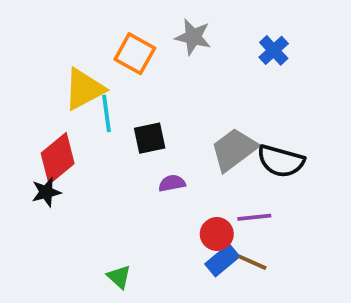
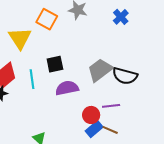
yellow triangle: (84, 89) -> (20, 38), turned -35
cyan line: (107, 114) -> (32, 79), moved
purple semicircle: (172, 183) -> (67, 88), size x1.6

